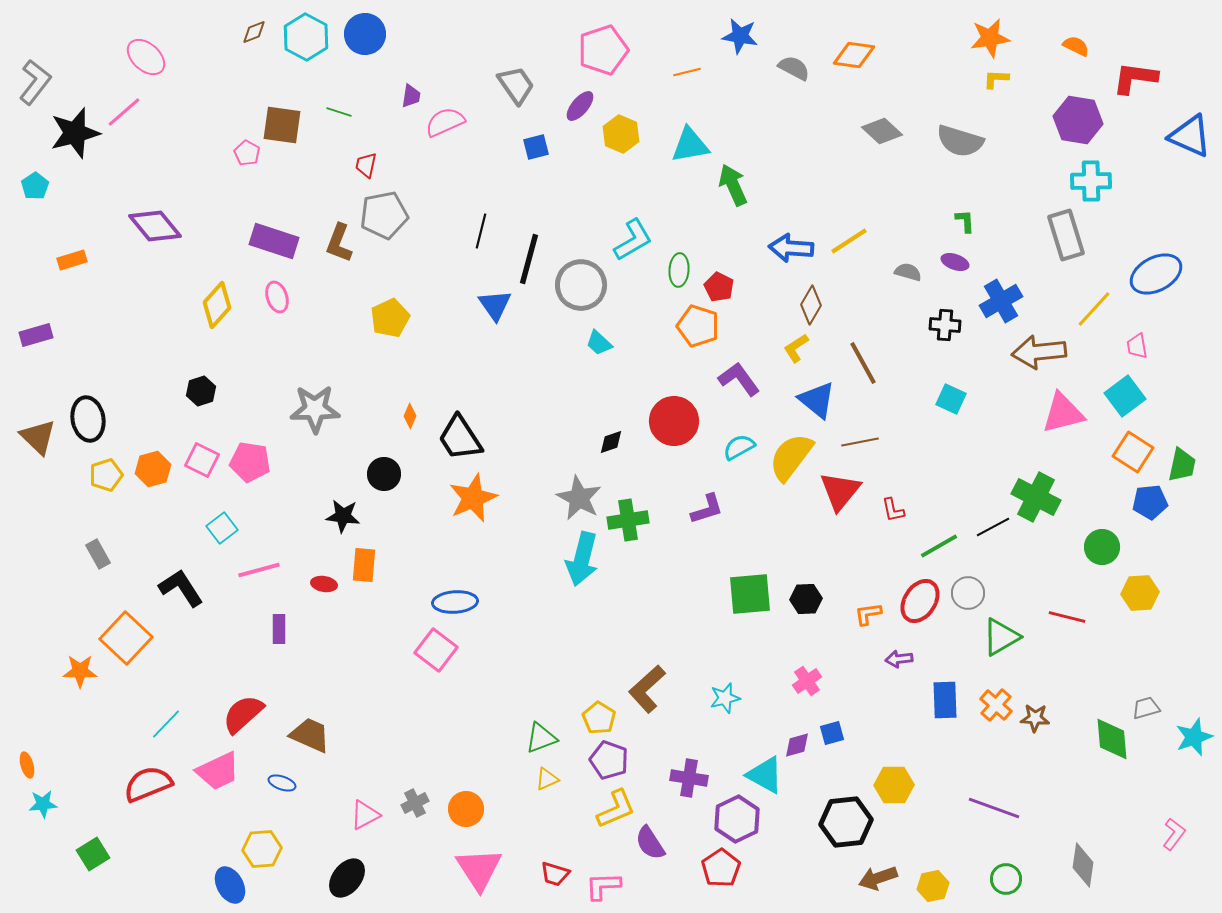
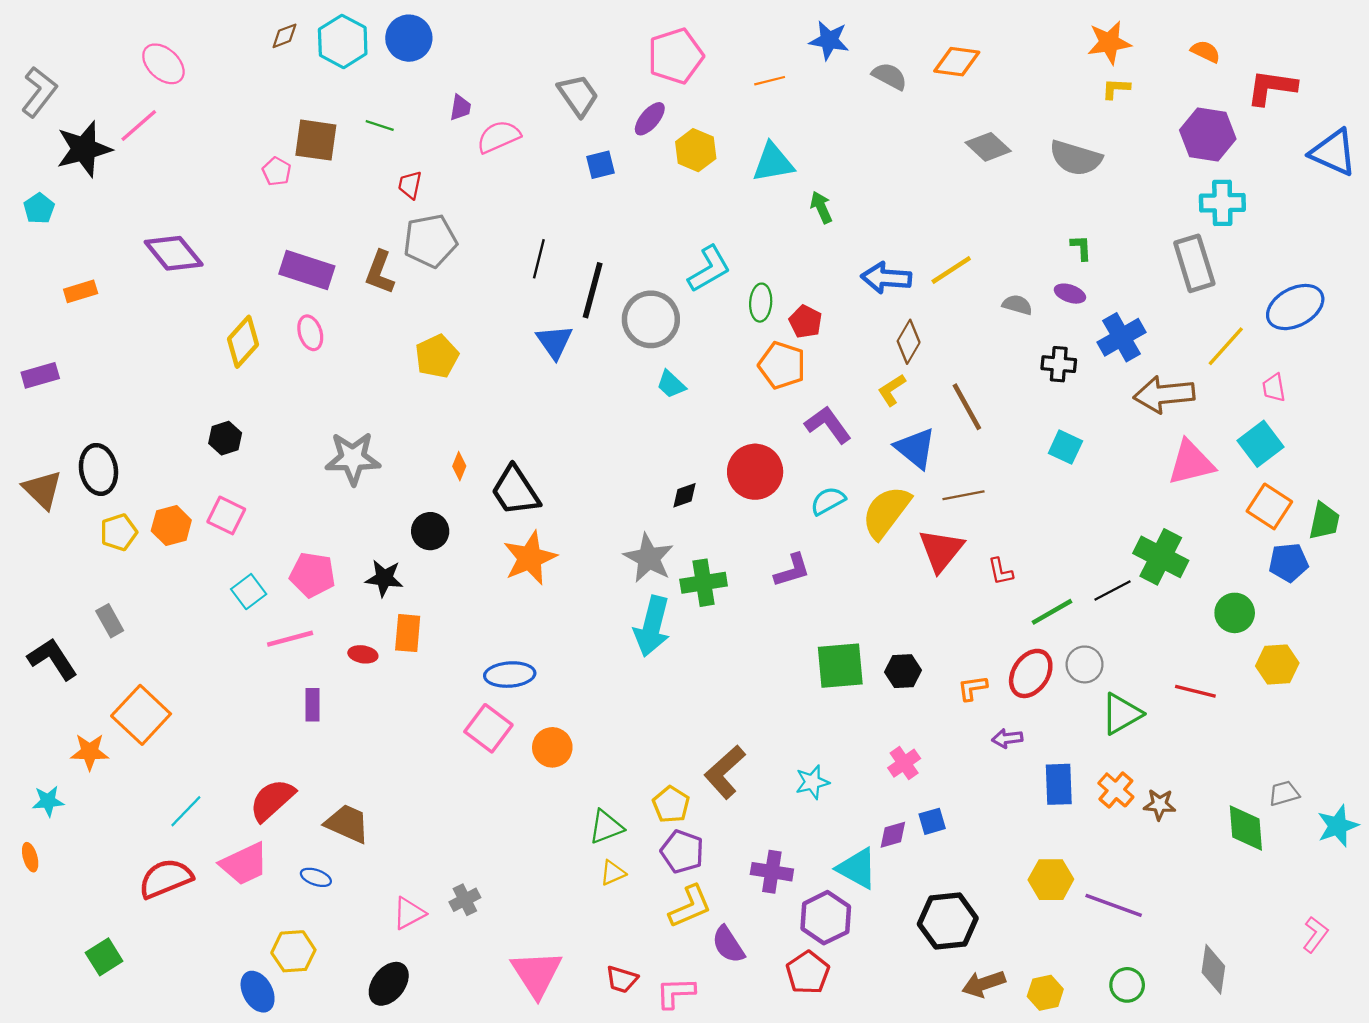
green arrow: (733, 185) -> (821, 207), size x0.7
pink pentagon: (250, 462) -> (312, 575), moved
black L-shape: (181, 588) -> (53, 659), moved
yellow hexagon: (894, 785) -> (1051, 880), moved
cyan star: (43, 804) -> (48, 801), moved
orange circle: (466, 809) -> (552, 747), moved

